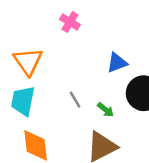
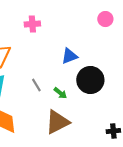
pink cross: (70, 22) -> (32, 24), turned -35

